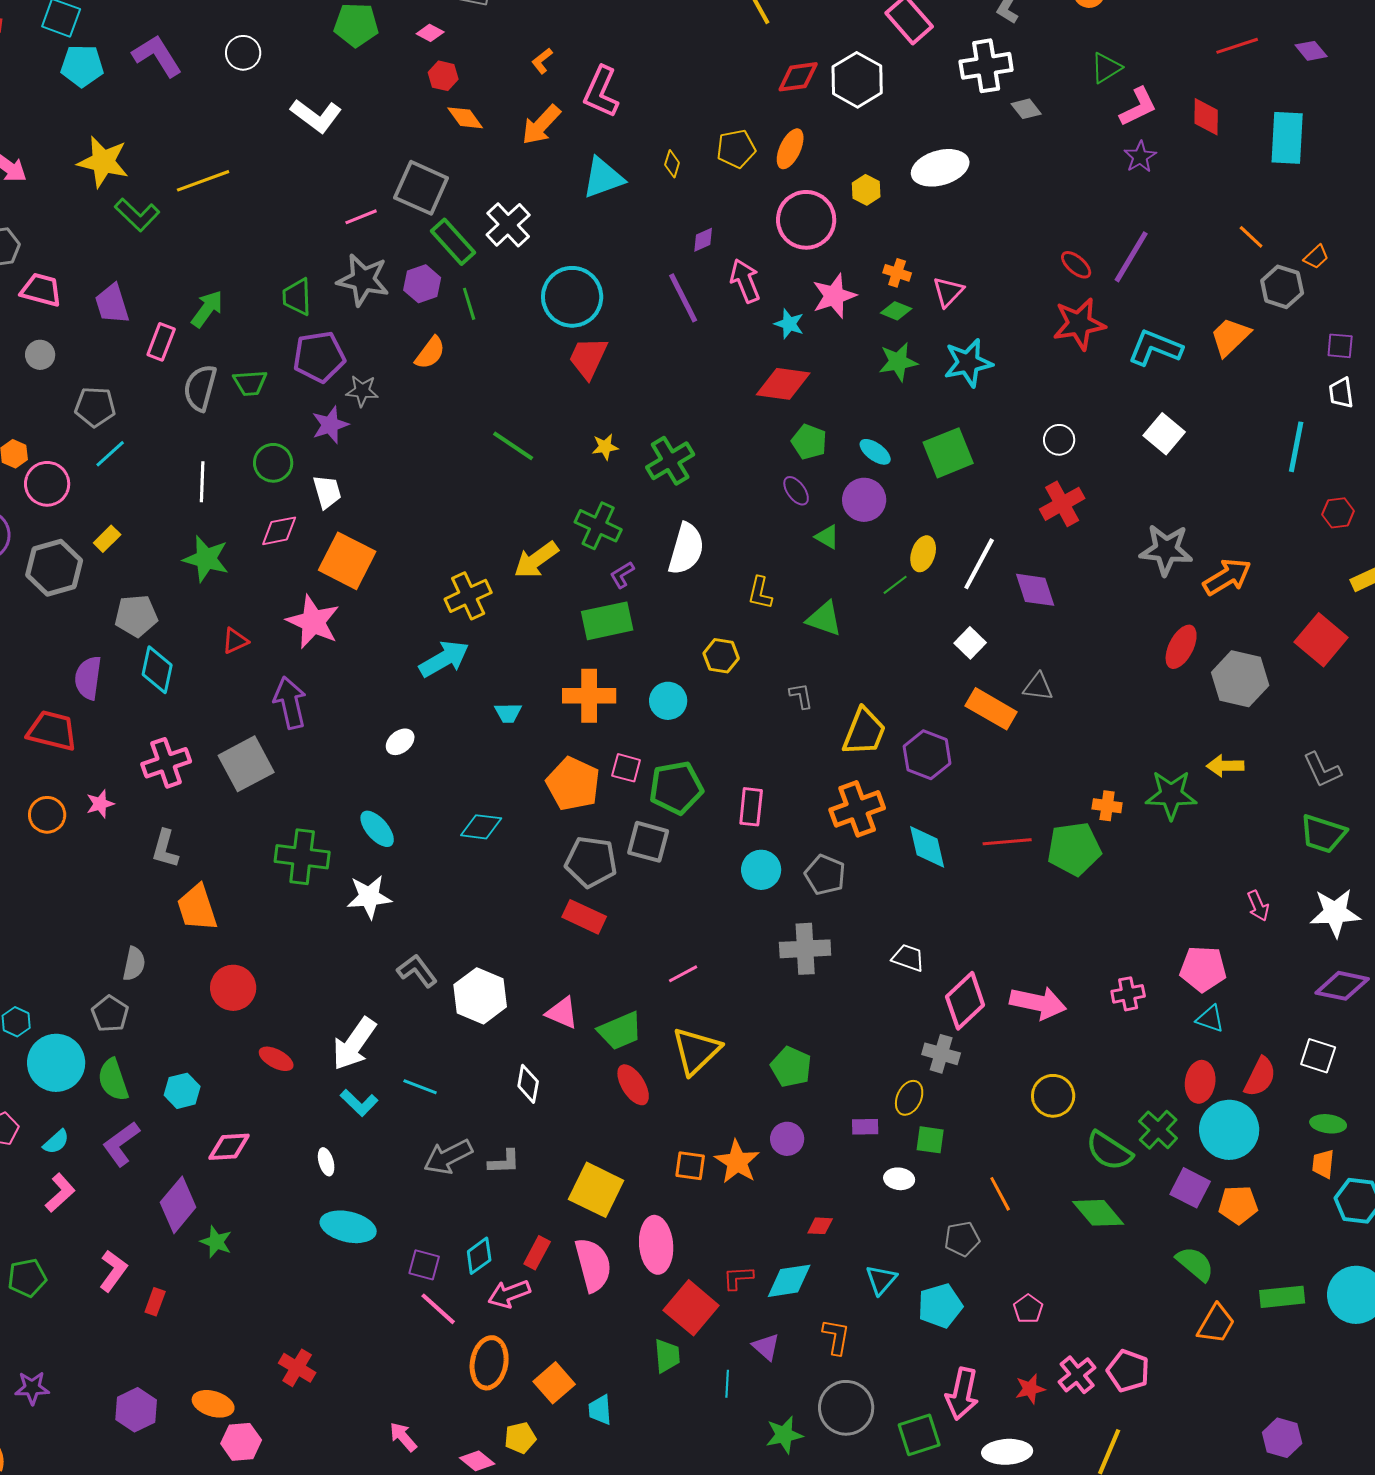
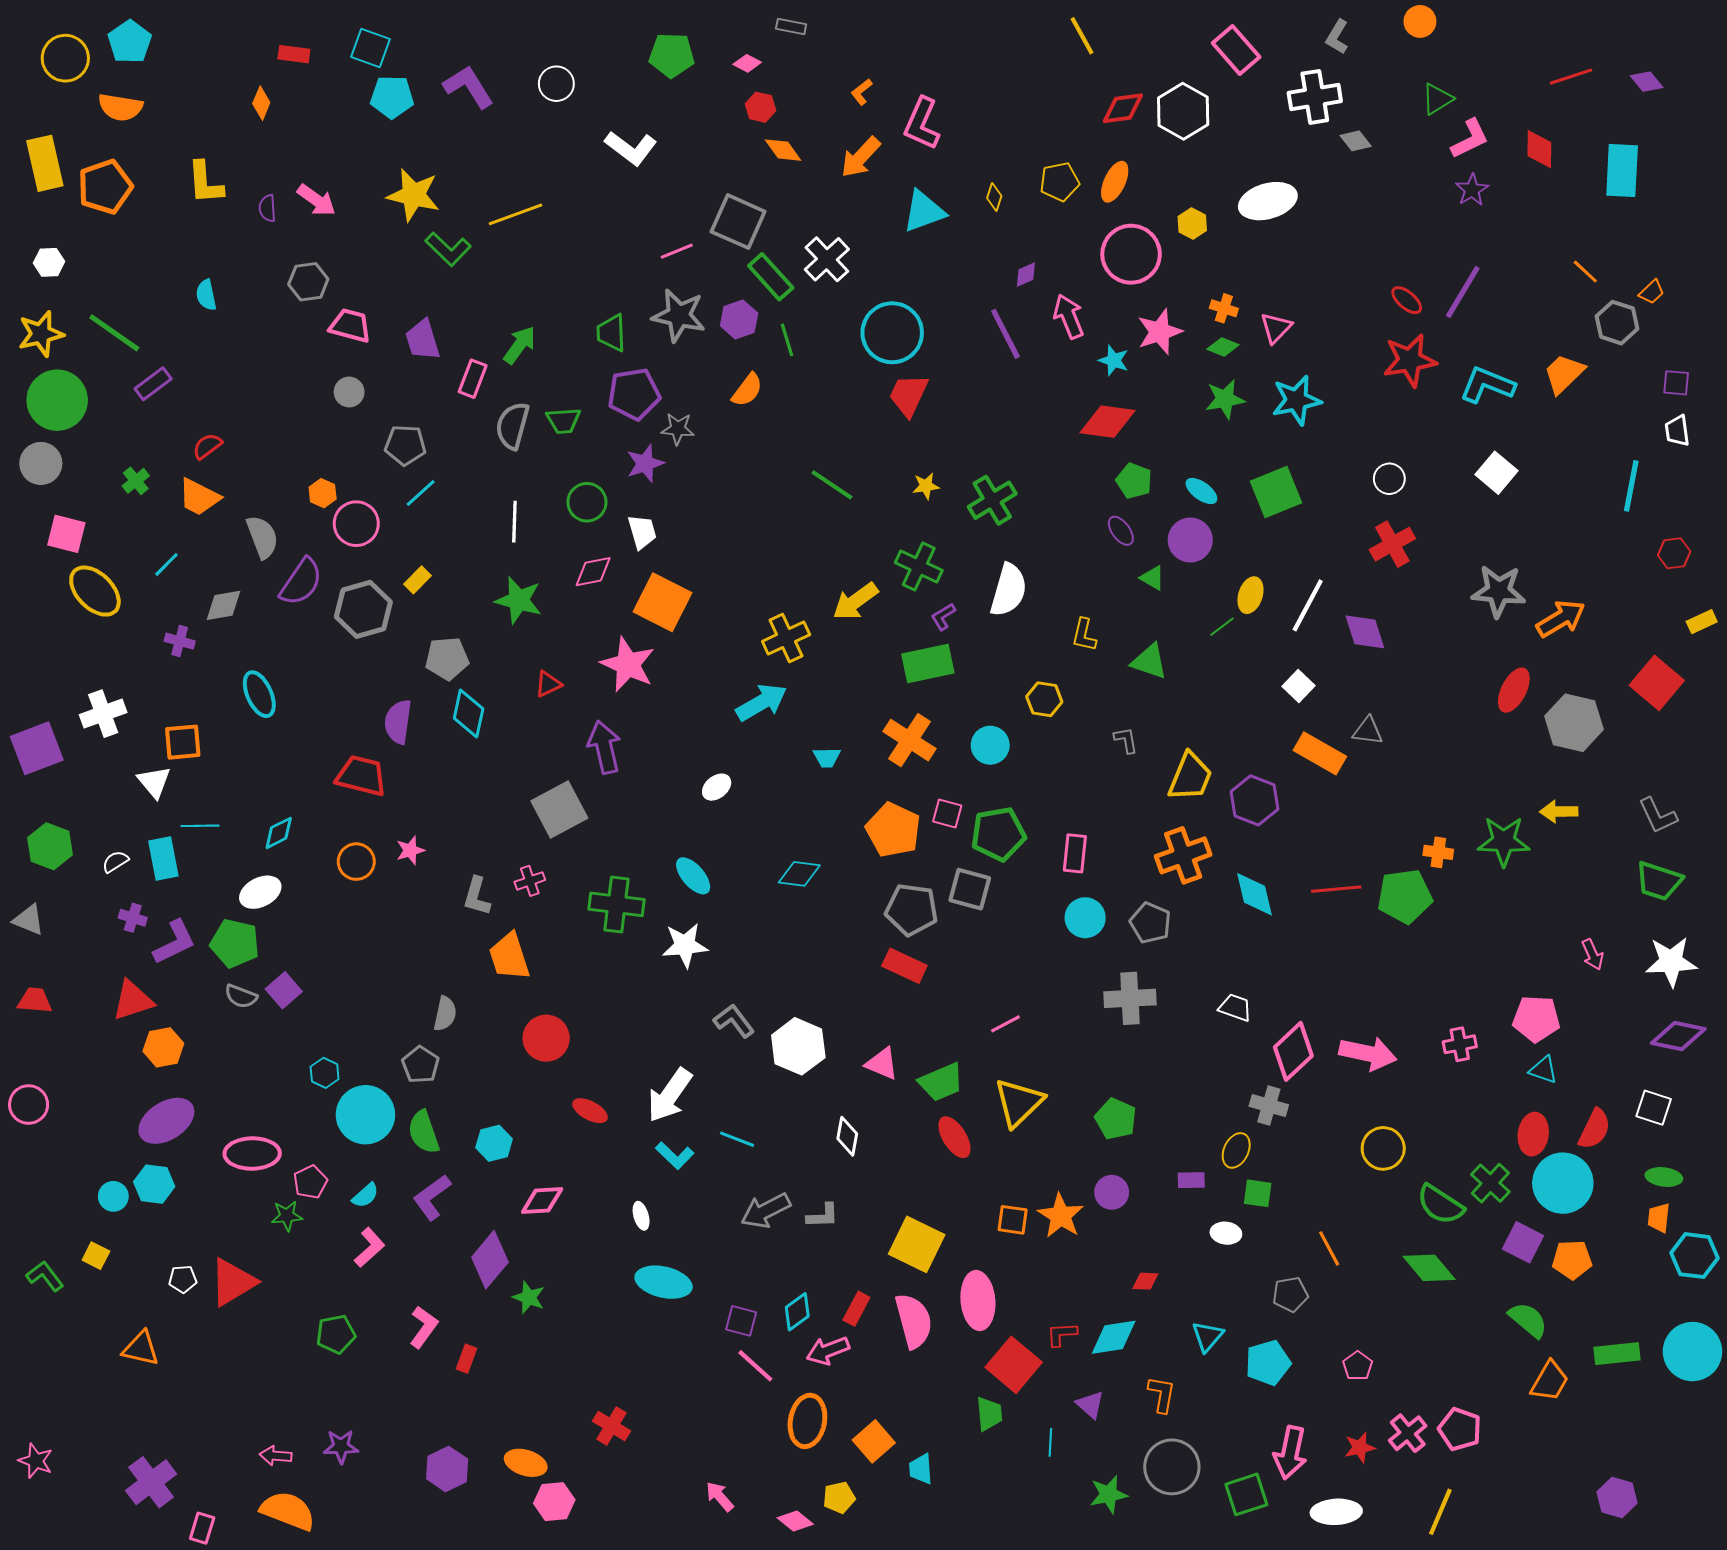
orange cross: (589, 696) -> (910, 740), turned 33
pink cross: (166, 763) -> (530, 881), moved, size x0.6

